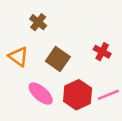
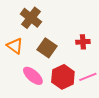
brown cross: (38, 22) -> (31, 18), size x1.5
red cross: (102, 52) -> (83, 42), turned -32

